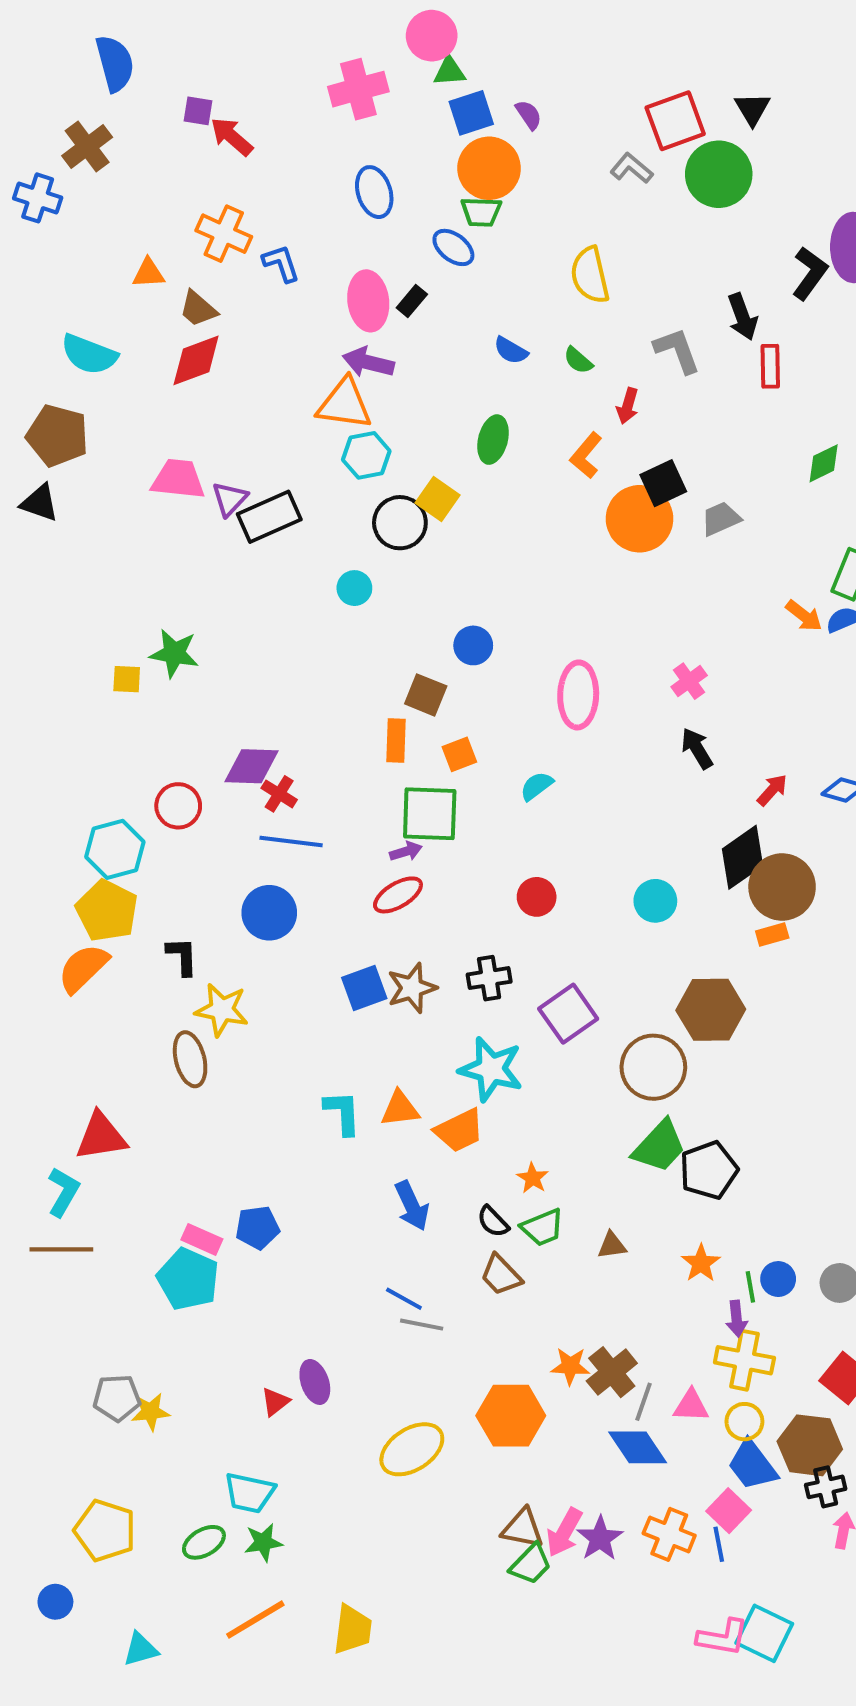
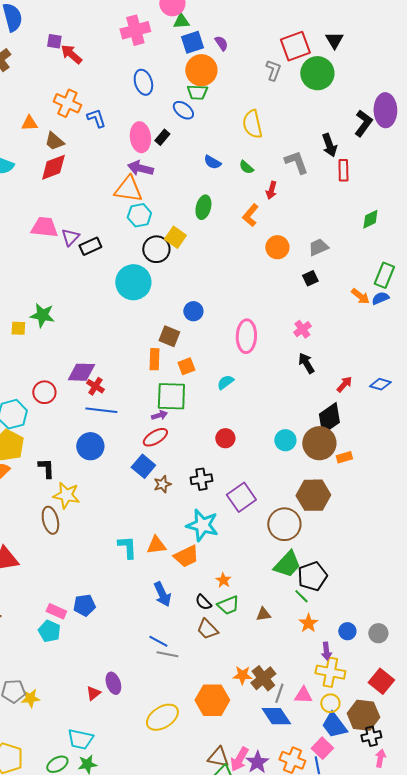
gray L-shape: (632, 168) -> (273, 70), turned 70
black square: (663, 483) -> (310, 278), moved, size x0.7
black rectangle: (269, 517) -> (90, 246), size x0.7
orange circle: (640, 519) -> (277, 247), size x0.7
cyan circle: (354, 588) -> (133, 282), size x2.0
brown circle: (782, 887) -> (319, 443), moved
blue square: (364, 988) -> (143, 466), moved, turned -30
brown star: (412, 988) -> (162, 484), size x0.7
cyan pentagon: (188, 1279) -> (49, 631), size x0.7
green line: (750, 1287) -> (301, 596), moved, turned -35

